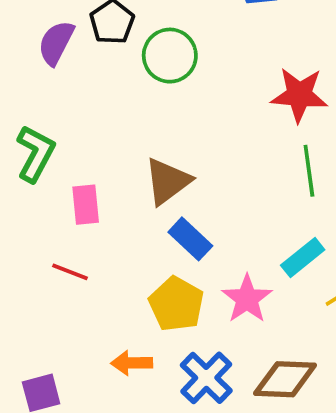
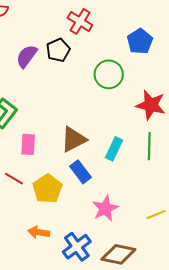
green circle: (170, 56) -> (109, 74), moved
cyan rectangle: (303, 258) -> (114, 149), moved, turned -35
yellow pentagon: (176, 304) -> (47, 189), moved

